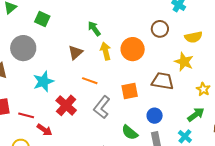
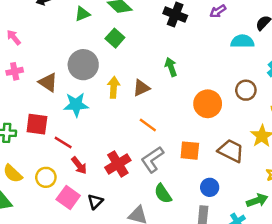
yellow arrow: (106, 51) -> (114, 87), moved
cyan star: (43, 81) -> (76, 105), moved
red cross: (66, 105) -> (118, 164), moved
green semicircle: (130, 132) -> (163, 194), moved

